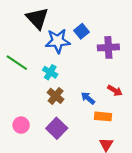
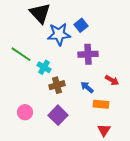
purple cross: (108, 47) -> (88, 54), moved
cyan cross: (50, 72) -> (44, 67), moved
brown cross: (56, 96) -> (57, 85), turned 35

